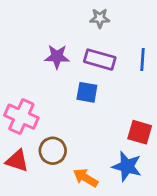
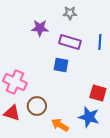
purple star: (57, 57) -> (40, 28), moved

